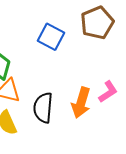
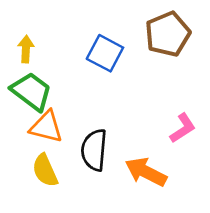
orange arrow: (81, 103) -> (146, 172), moved, turned 100

